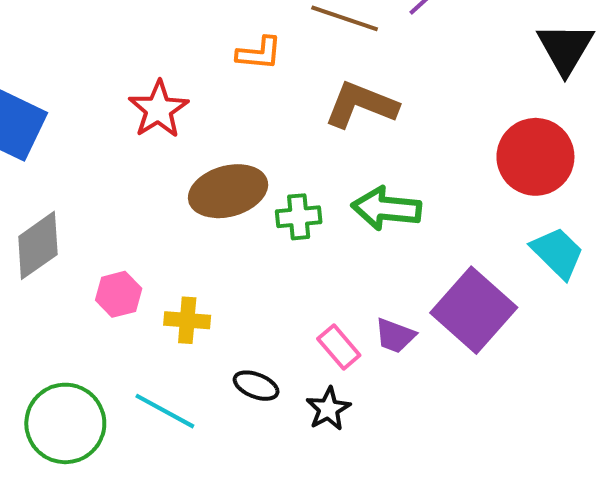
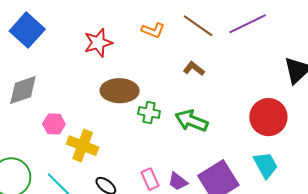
brown L-shape: (361, 105) -> (194, 69), size x0.6
yellow cross: (187, 320) -> (83, 146), size x1.4

